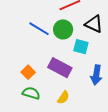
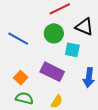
blue line: (39, 29) -> (18, 39), moved

